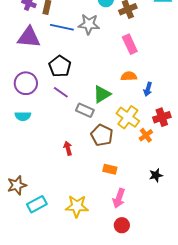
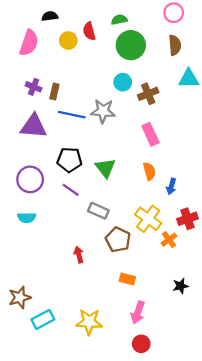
black pentagon: (60, 66) -> (69, 160), turned -30
orange semicircle: (129, 76) -> (149, 171), turned 77
green triangle: (102, 94) -> (105, 168), moved, turned -36

